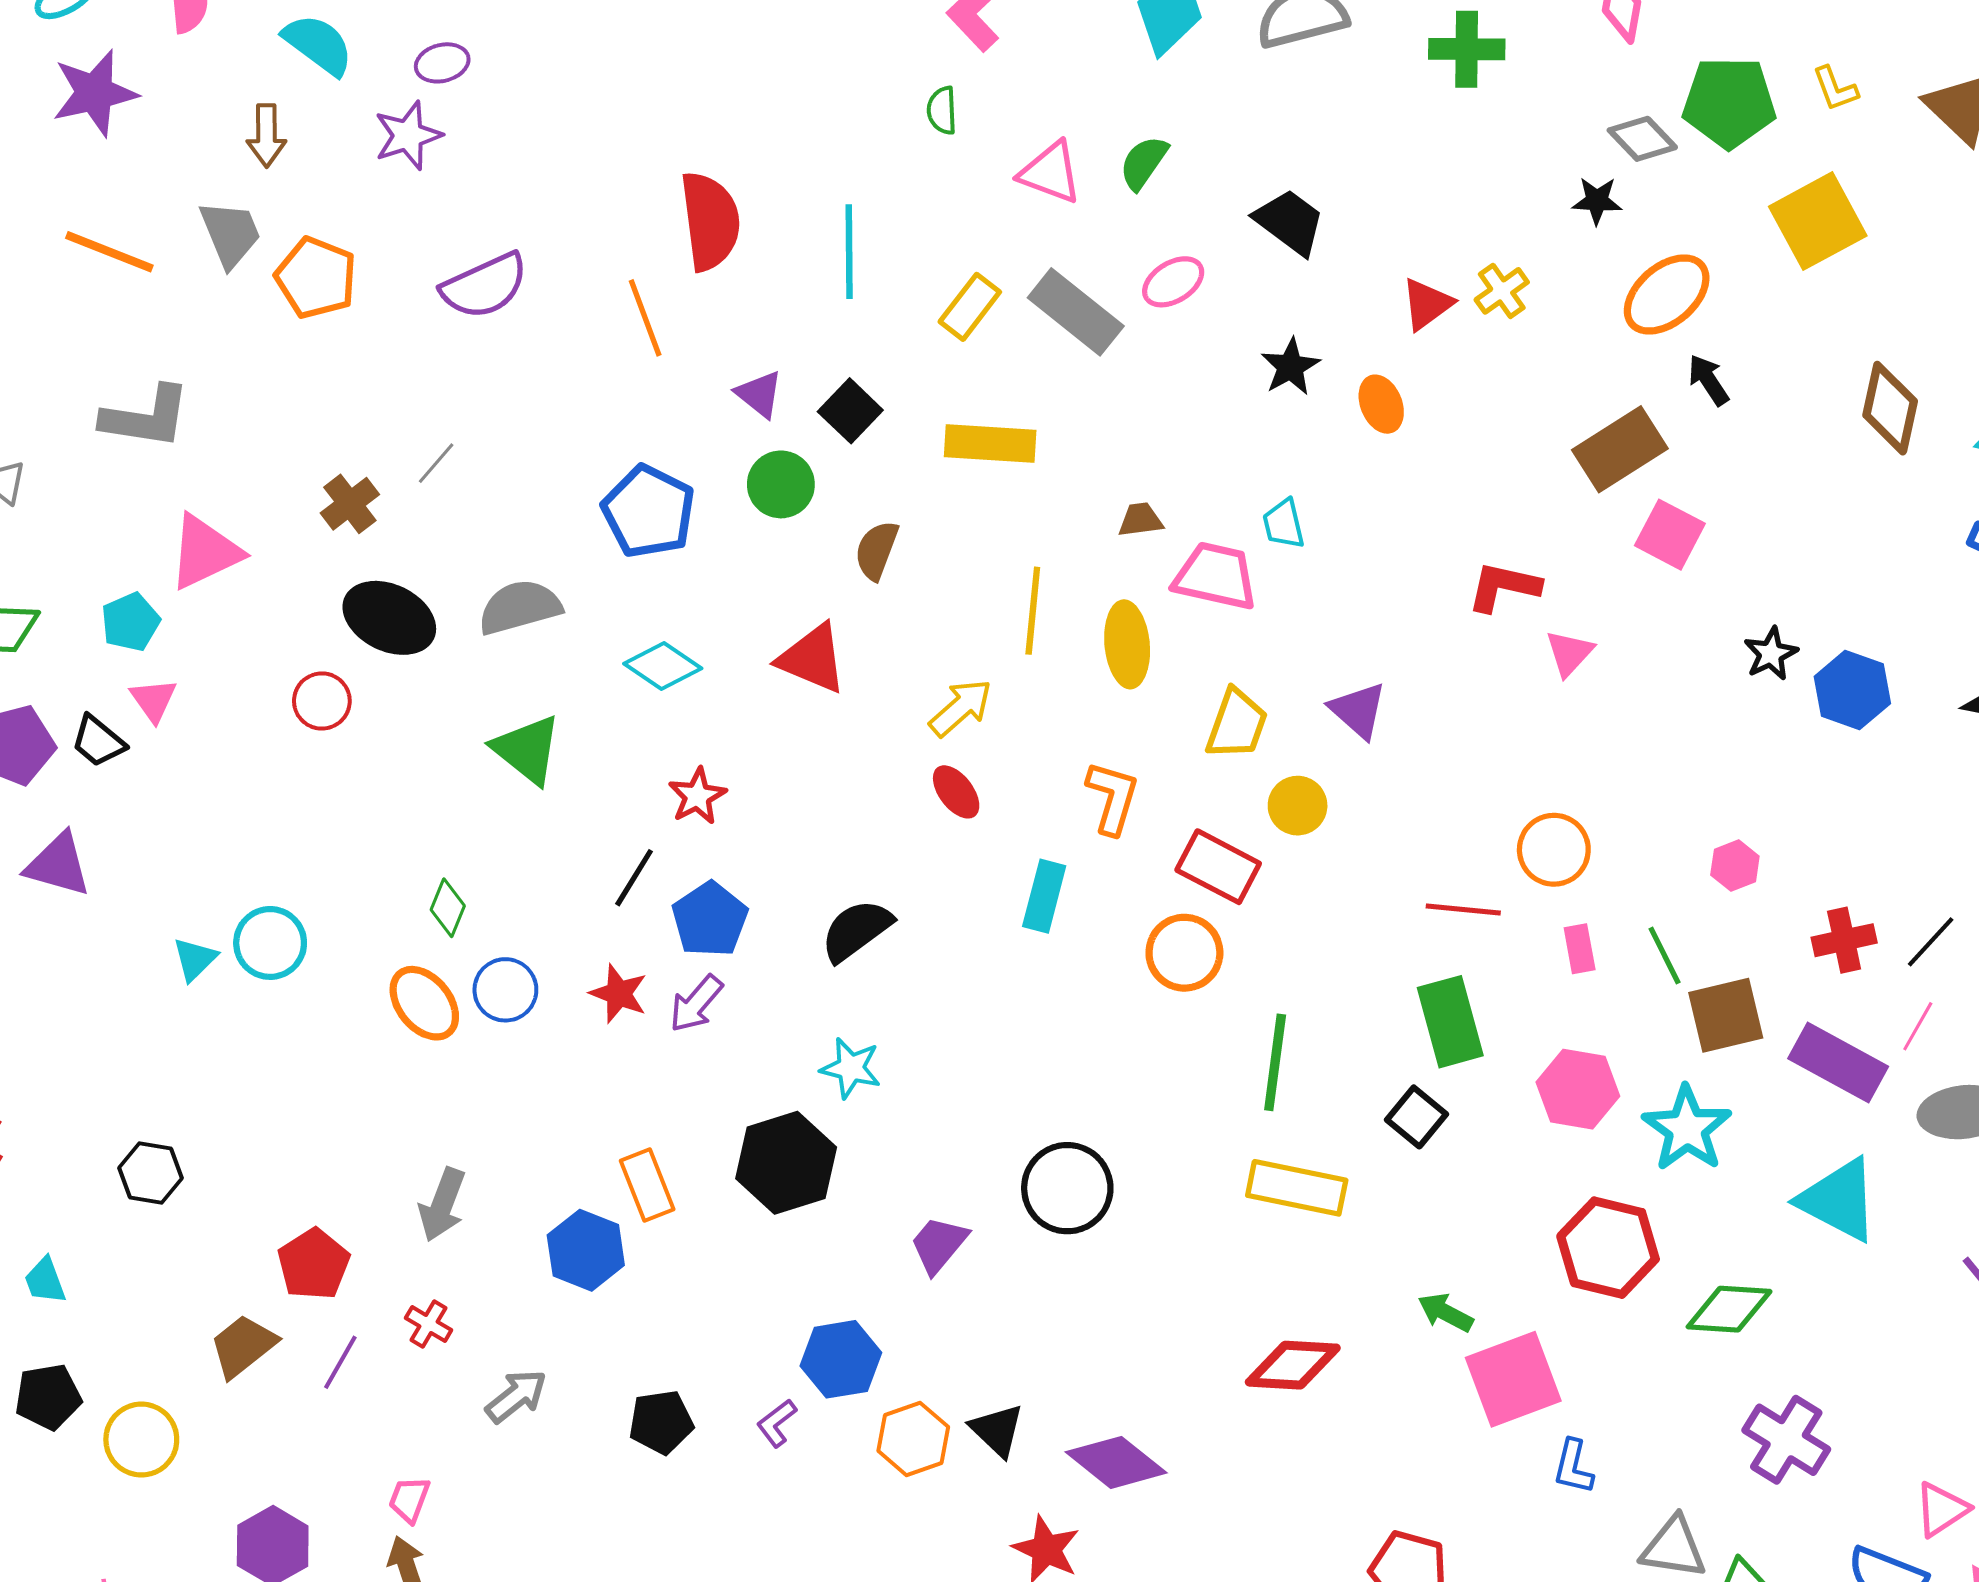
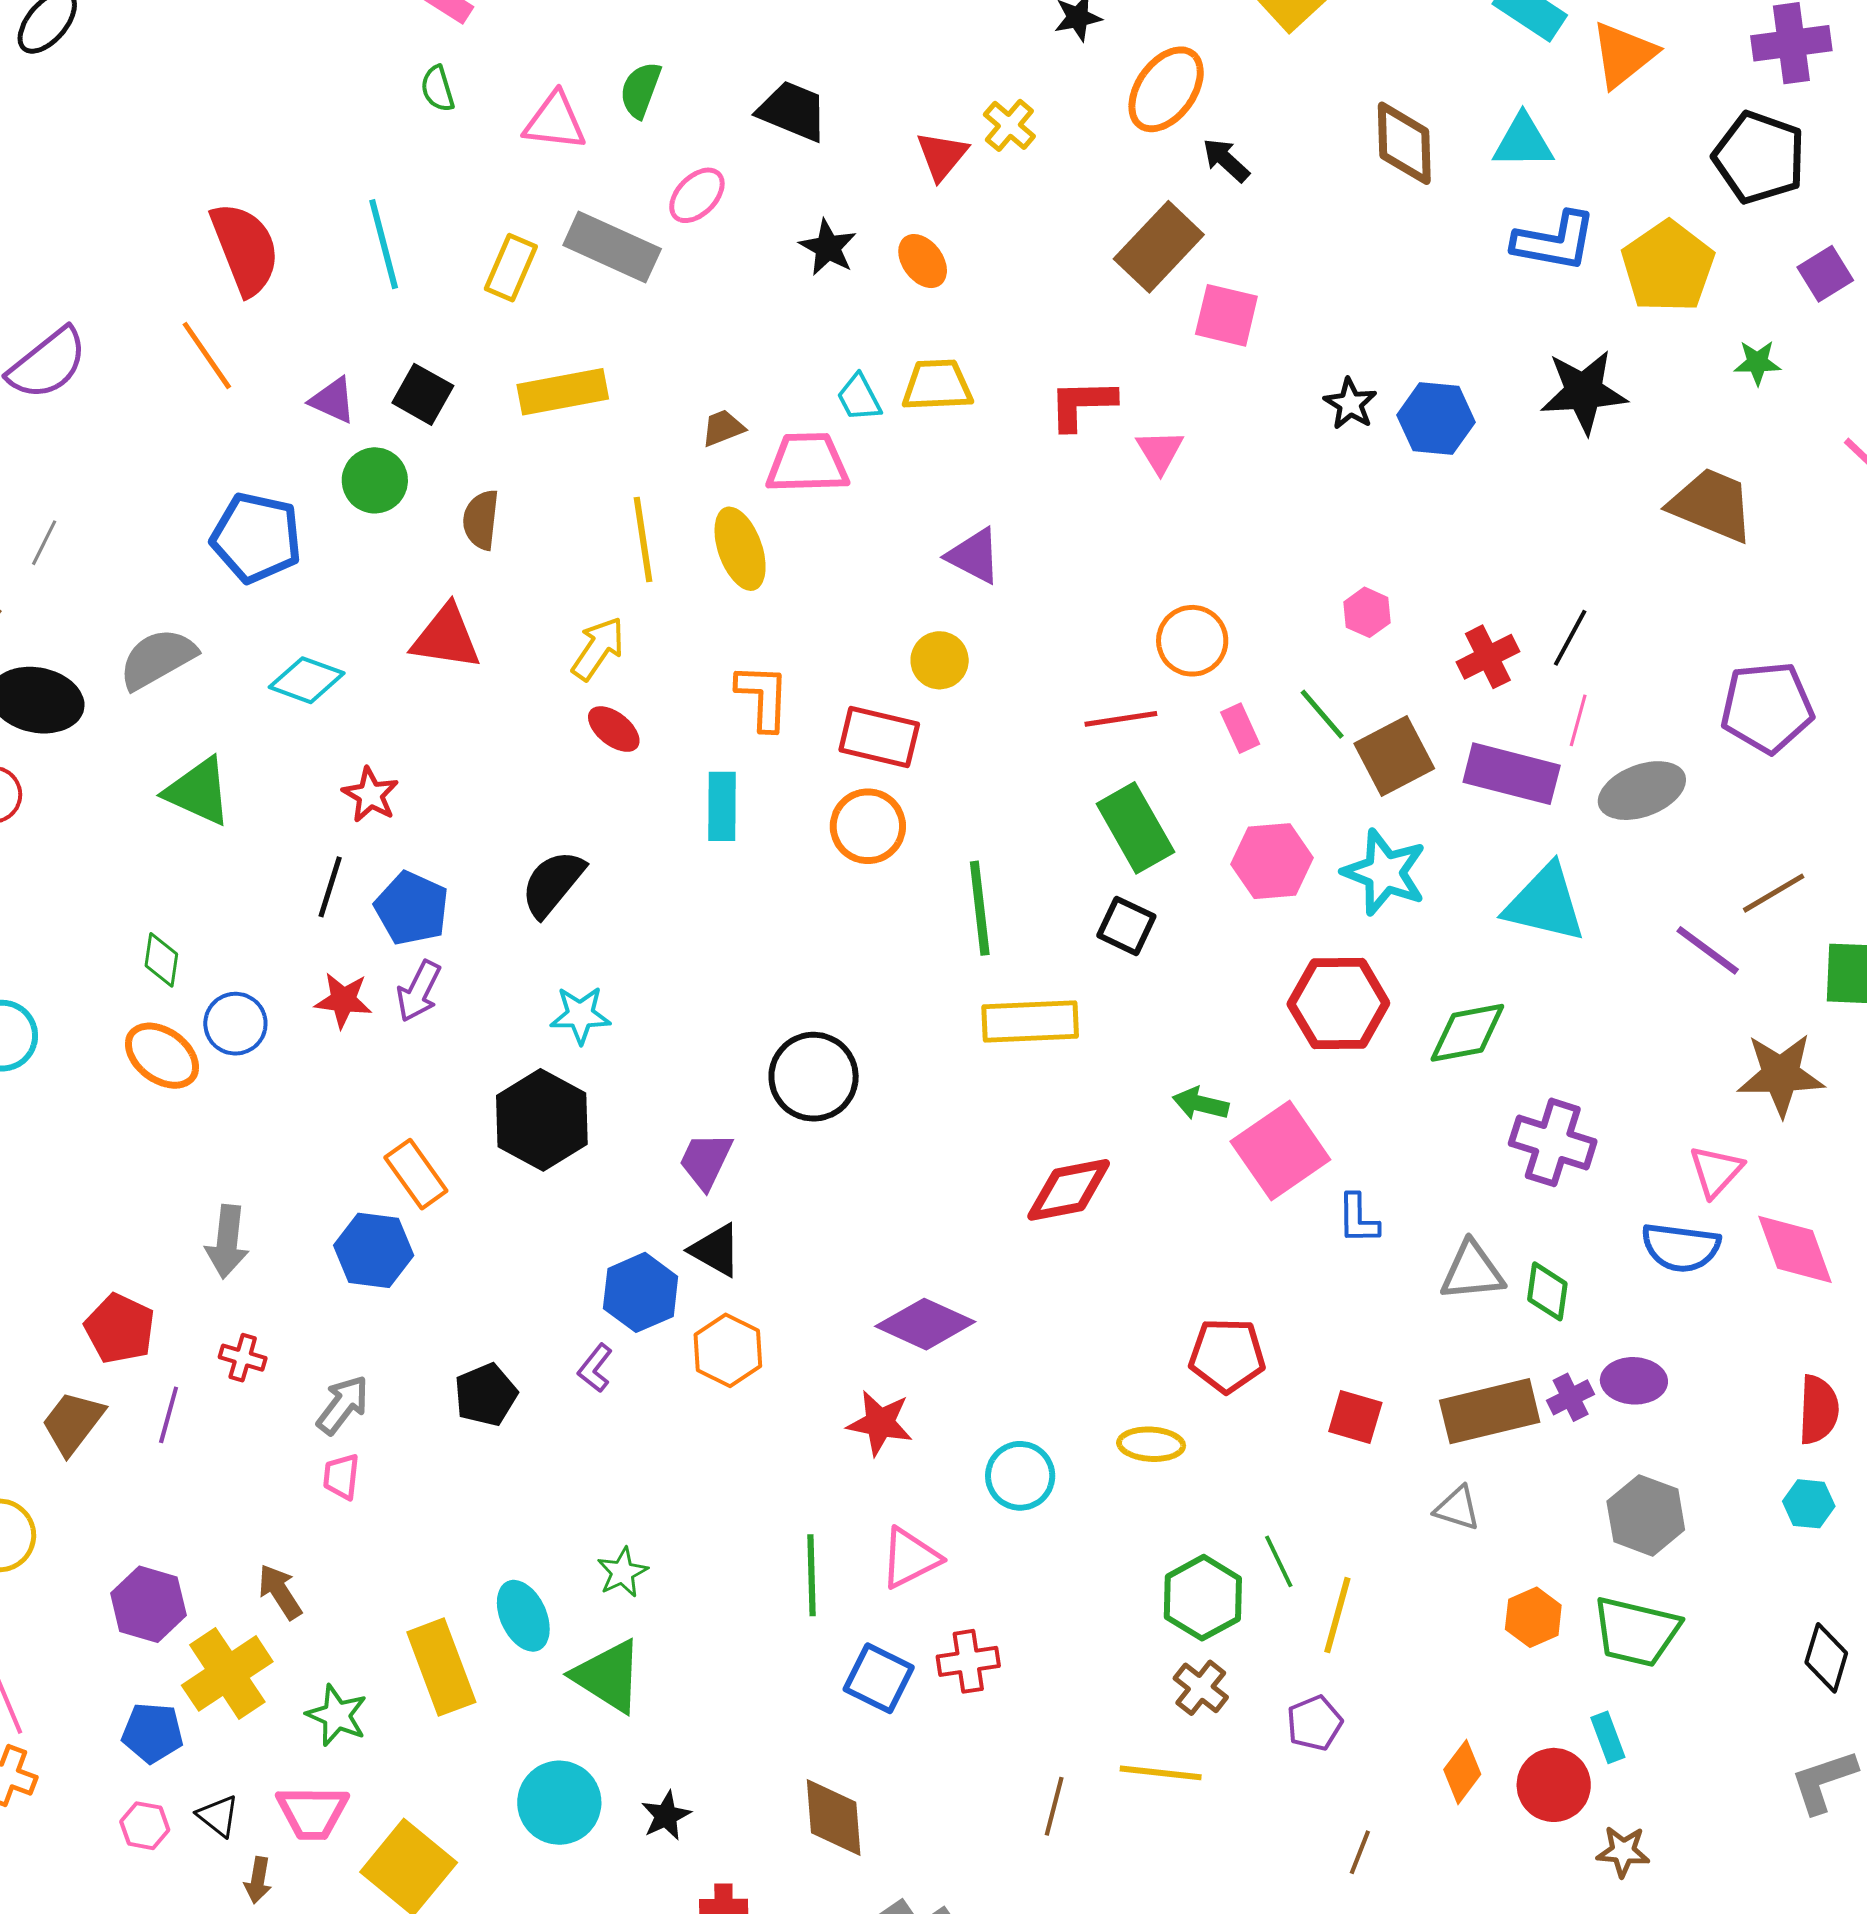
yellow trapezoid: (1237, 724) -> (937, 385), moved, turned -98
black triangle: (997, 1430) -> (716, 1250), moved
pink trapezoid: (409, 1499) -> (341, 1477), moved

